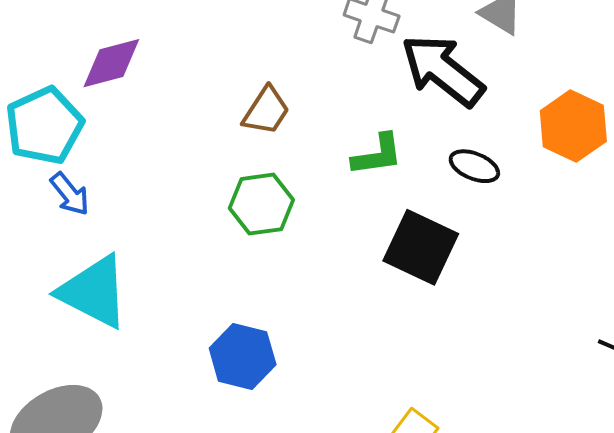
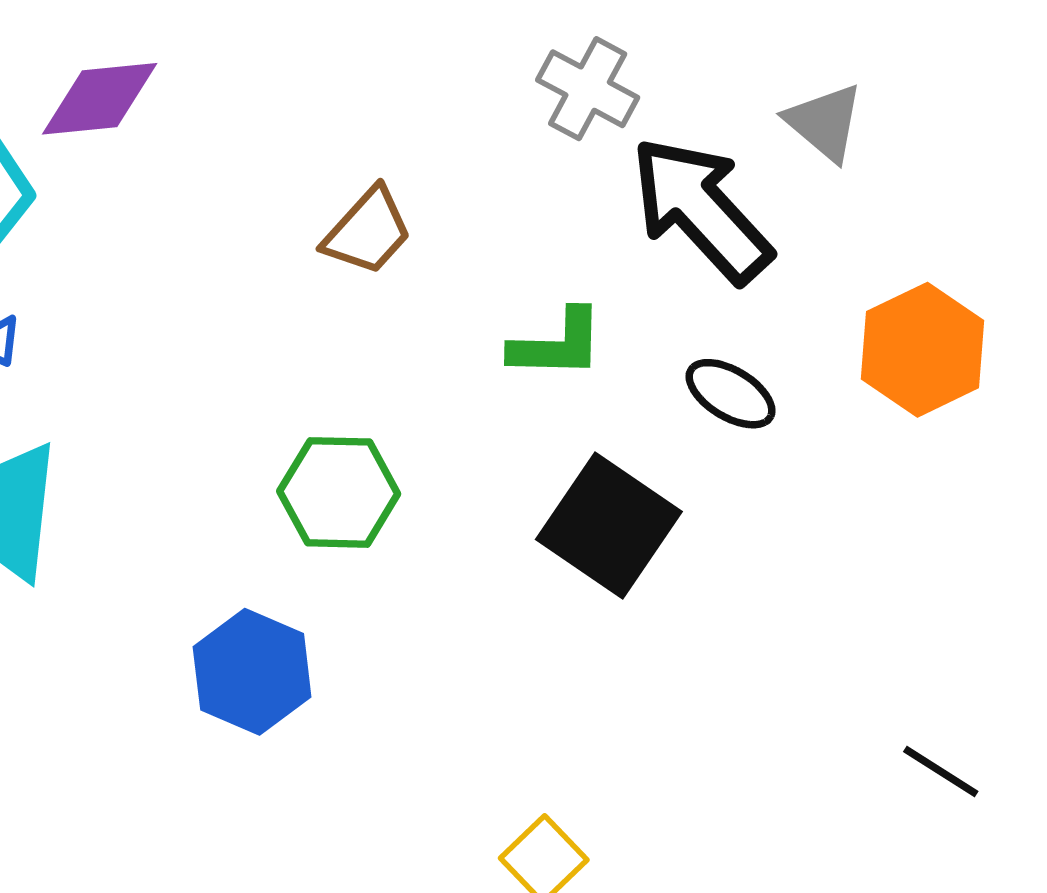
green hexagon: (261, 204) -> (339, 492), moved

